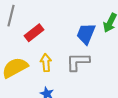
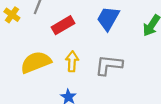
blue trapezoid: (86, 34) -> (108, 18), moved

